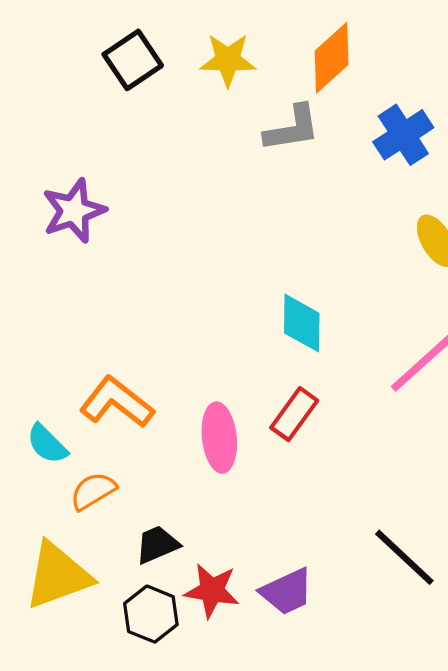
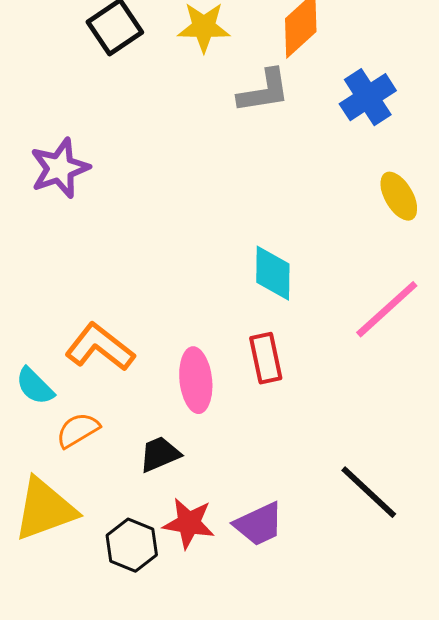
red rectangle: (294, 414) -> (266, 358), turned -48
black trapezoid: (157, 545) -> (160, 454), moved

